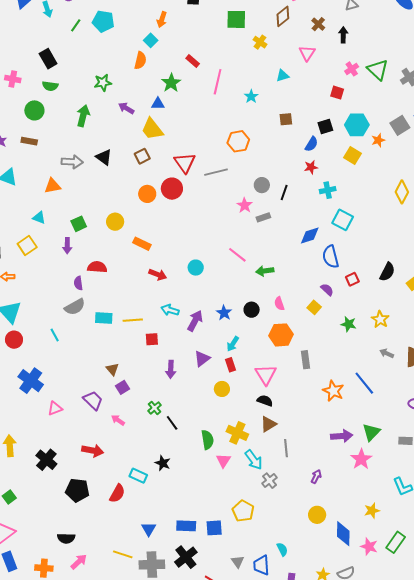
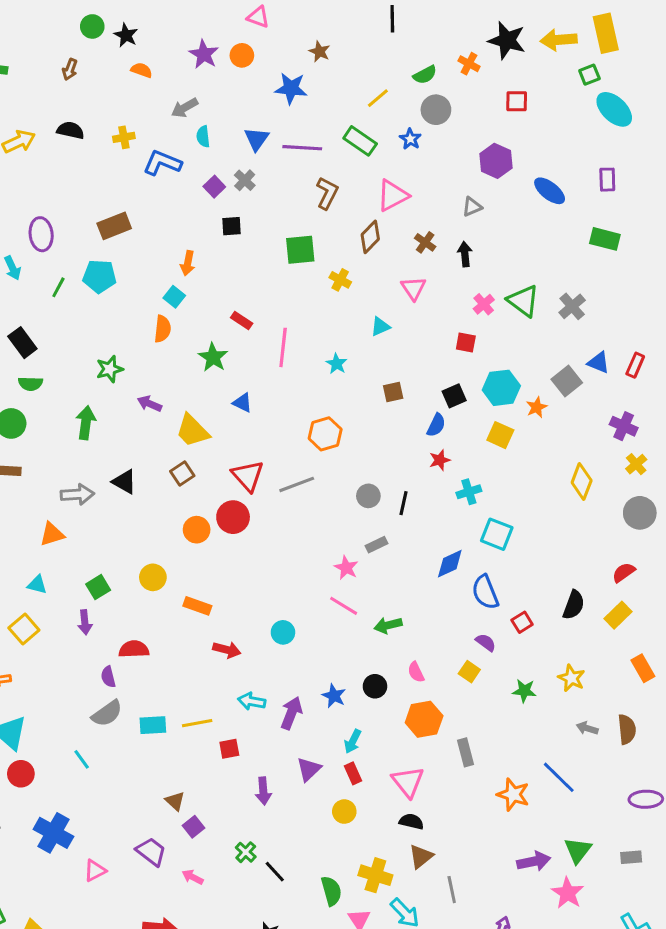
blue triangle: (158, 104) -> (242, 403), moved, turned 32
pink star: (245, 205) -> (346, 568), moved

